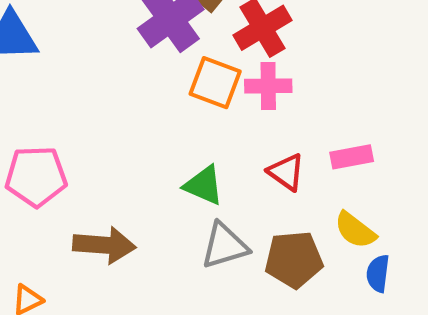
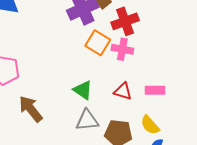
red triangle: (286, 172) -> (123, 91), turned -30
brown arrow: (104, 245) -> (31, 109), turned -144

